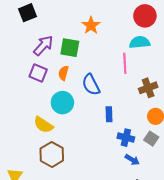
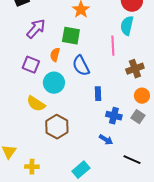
cyan semicircle: (140, 42) -> (127, 26), turned -72
green square: (70, 48) -> (71, 36), moved
purple square: (38, 73) -> (31, 65), moved
brown hexagon: (52, 154) -> (57, 127), moved
blue arrow: (132, 160) -> (106, 140), moved

